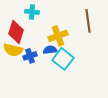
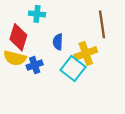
yellow cross: (58, 36) -> (86, 53), moved
blue semicircle: (50, 50) -> (58, 42), moved, turned -80

